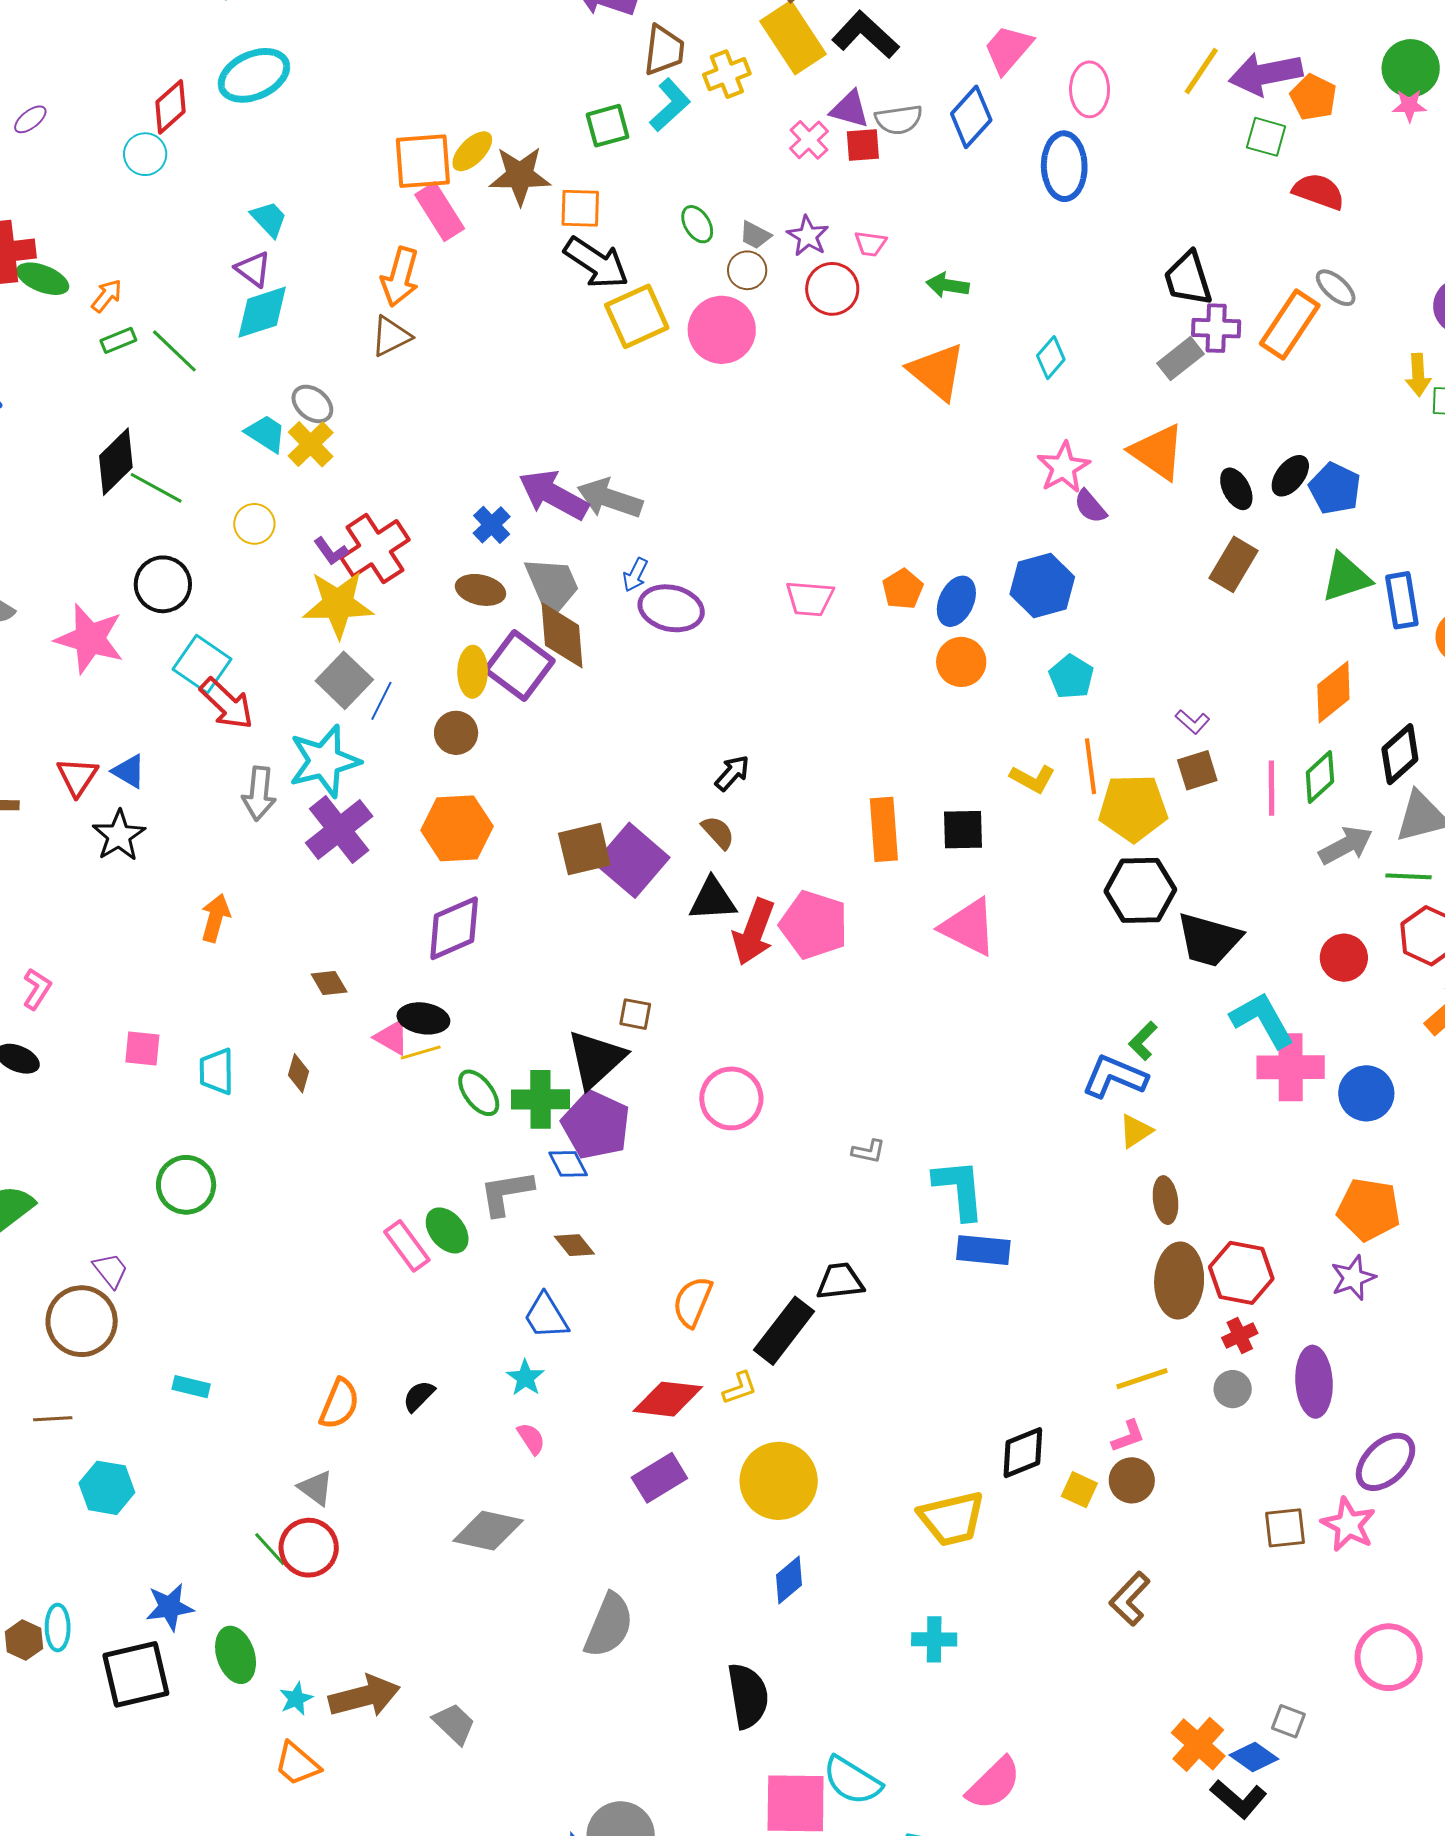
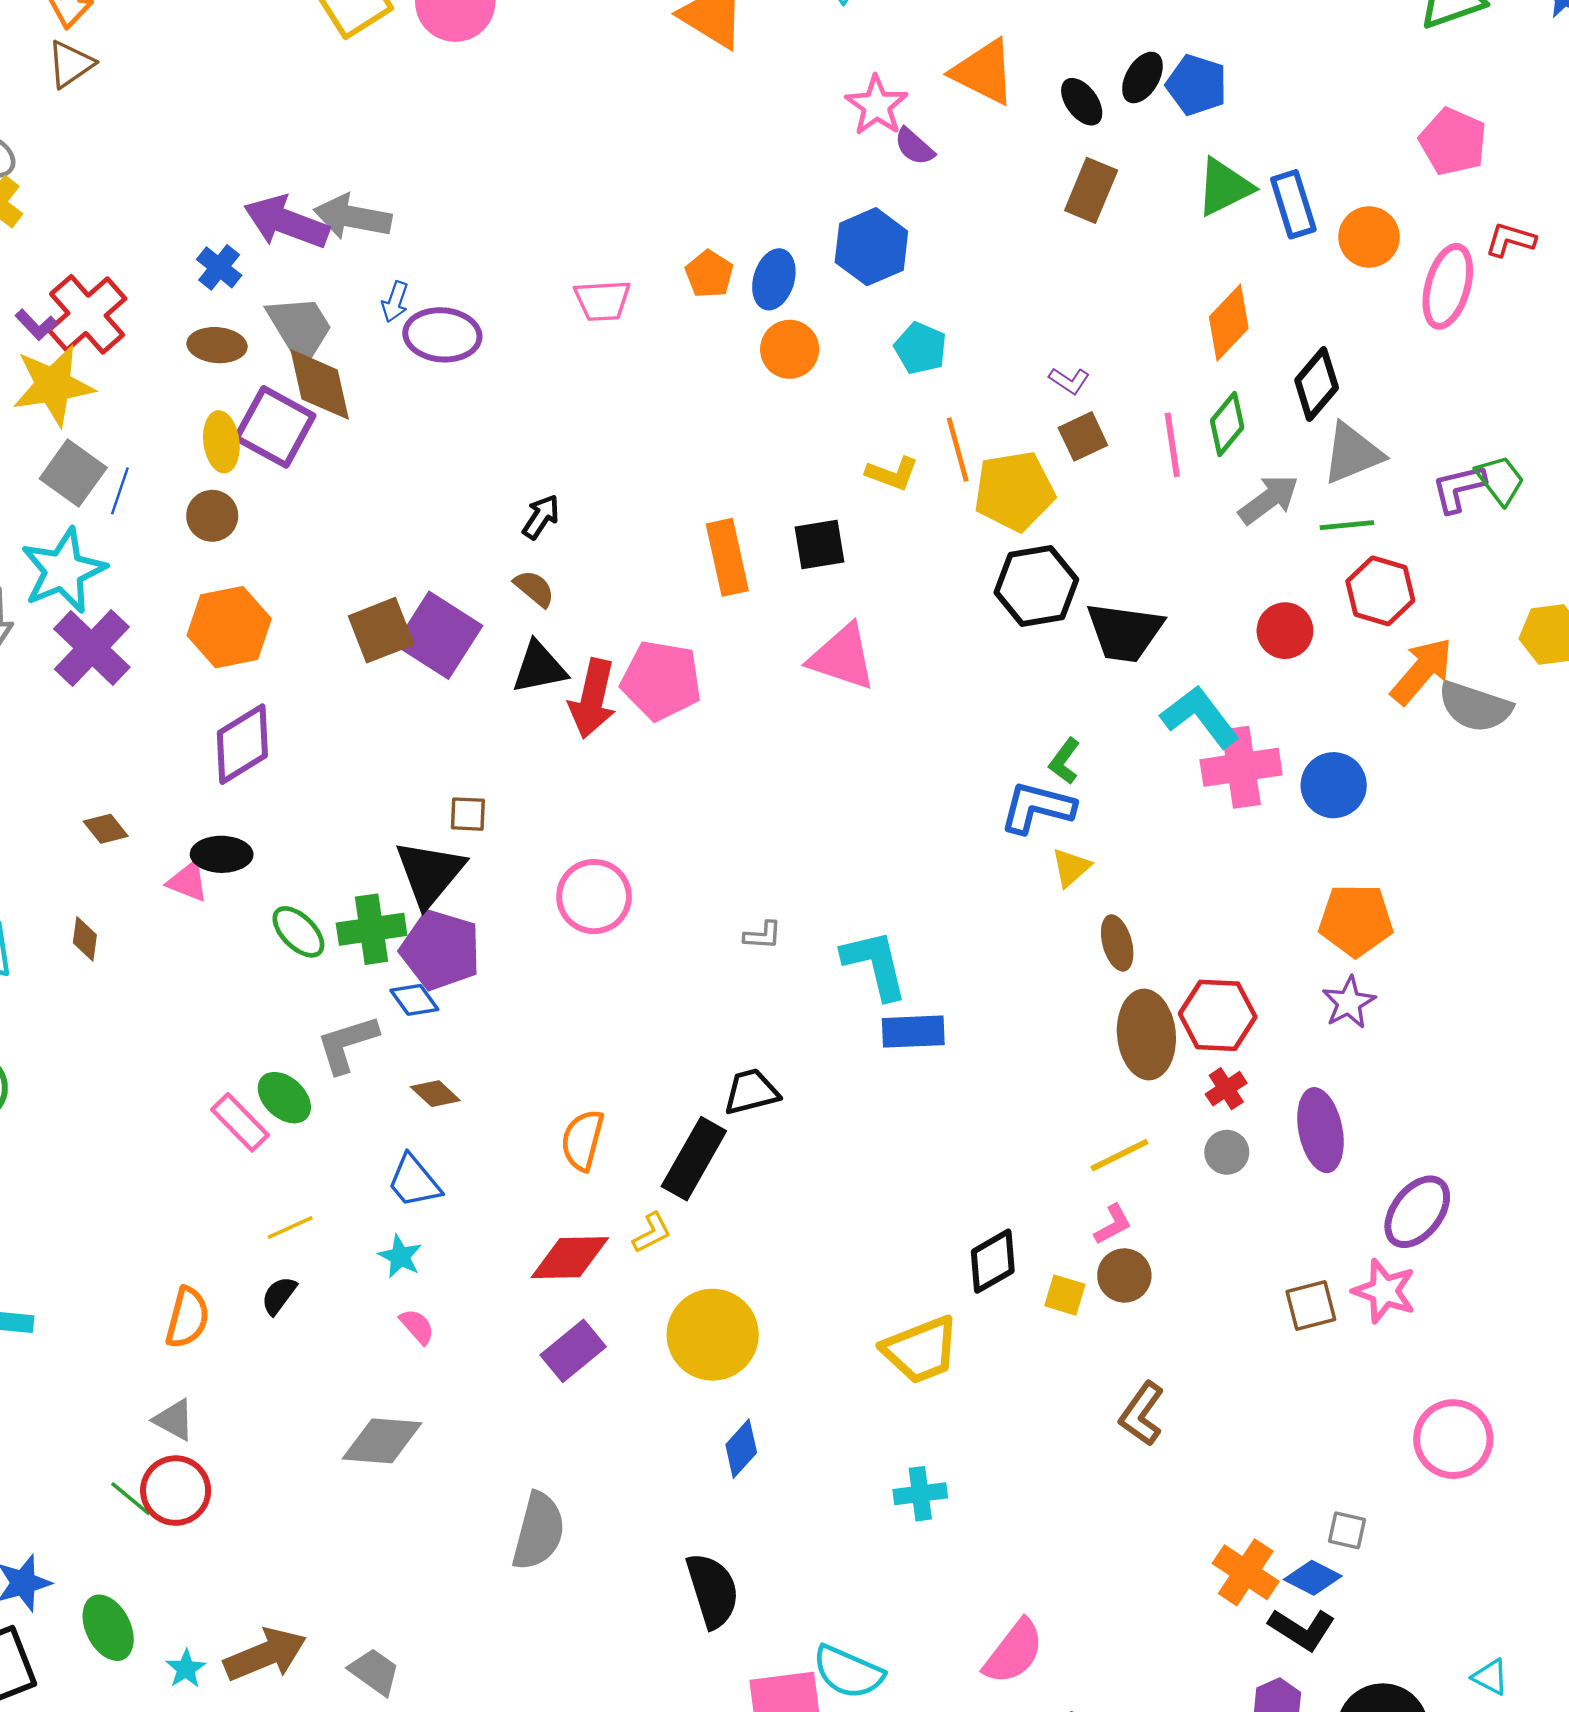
yellow line: (421, 1052) -> (290, 1227), moved

